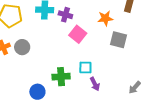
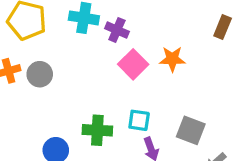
orange star: (105, 18) -> (172, 59), moved
gray square: (119, 40) -> (191, 130), moved

